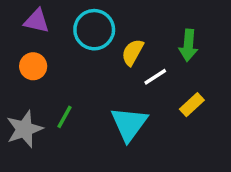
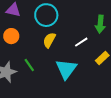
yellow semicircle: (133, 52) -> (49, 40), moved
green line: (65, 117) -> (29, 65), turned -64

